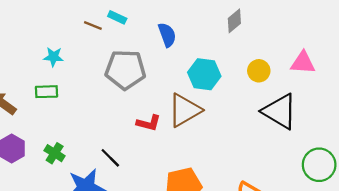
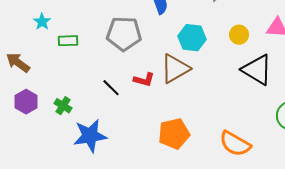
cyan star: (53, 57) -> (42, 22), moved, turned 30
green rectangle: (46, 92) -> (68, 41), moved
black line: (110, 158) -> (111, 88), moved

